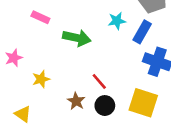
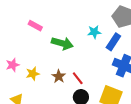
pink star: (14, 58) -> (13, 65), moved
brown star: (76, 101) -> (59, 76), moved

